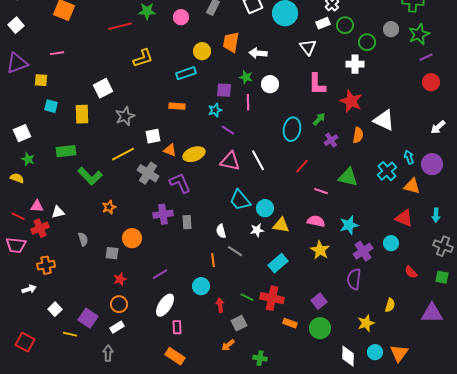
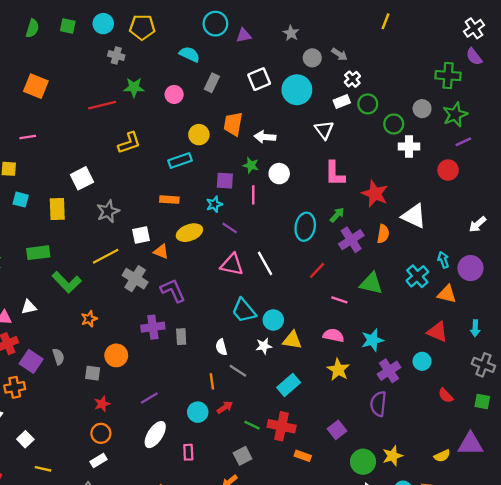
white cross: (355, 64) -> (409, 146), moved
red circle: (431, 82) -> (448, 170), moved
purple cross: (331, 140) -> (351, 240), size x1.5
yellow ellipse: (194, 154) -> (189, 233), moved
white triangle: (58, 212) -> (29, 307), moved
red arrow: (220, 305) -> (225, 407), moved, turned 64
yellow semicircle: (390, 305) -> (442, 456), moved, turned 48
purple square: (88, 318) -> (31, 361), moved
pink rectangle: (177, 327) -> (188, 452), moved
green circle: (320, 328) -> (363, 462), moved

